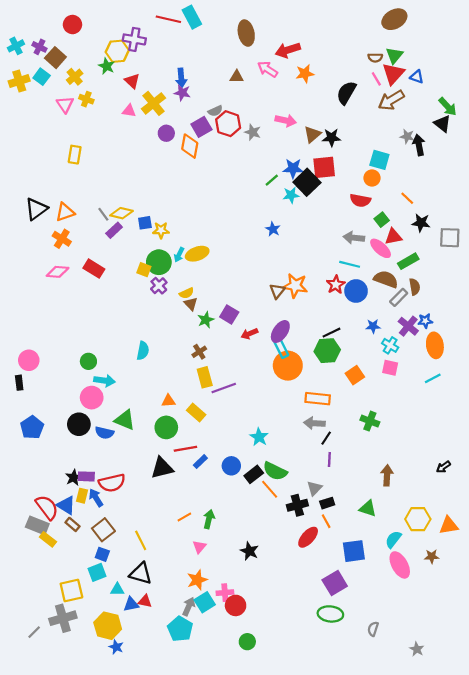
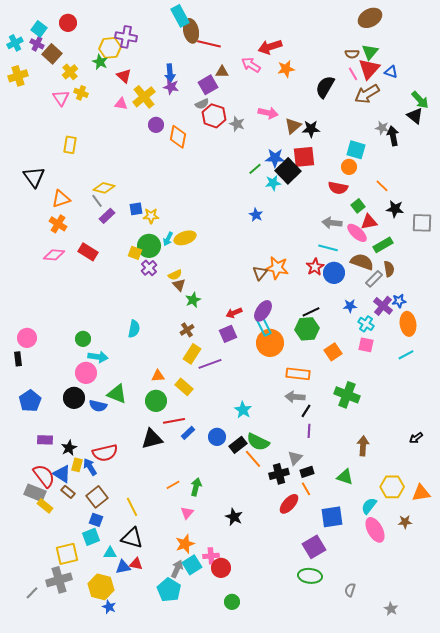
red line: (168, 19) -> (209, 44), moved
brown ellipse: (246, 33) -> (191, 31), moved
cyan square: (42, 77) -> (39, 29), moved
purple square: (201, 127) -> (208, 85), moved
black triangle: (36, 209) -> (34, 177), moved, turned -30
yellow diamond: (122, 213) -> (104, 188), moved
purple square: (229, 314) -> (228, 334), moved, turned 36
yellow rectangle: (205, 377) -> (192, 354), turned 48
green cross: (370, 421) -> (347, 395), size x1.4
purple rectangle: (86, 476) -> (45, 440), moved

